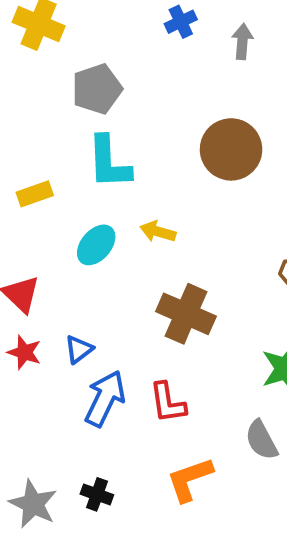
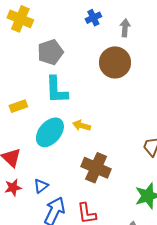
brown circle: (231, 149) -> (115, 62), moved
cyan ellipse: (96, 245) -> (50, 132), size x1.4
red star: (24, 352) -> (13, 188), turned -30

